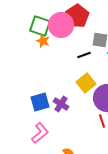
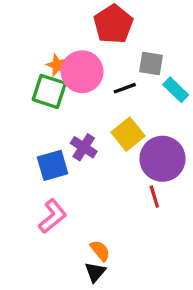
pink circle: (61, 25) -> (82, 72), moved
green square: (40, 26) -> (49, 91), moved
purple cross: (61, 104) -> (84, 147), moved

